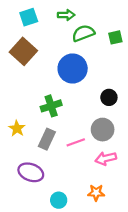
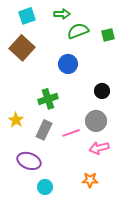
blue circle: (73, 69) -> (68, 64), size x0.7
cyan circle: (59, 200) -> (45, 187), moved

